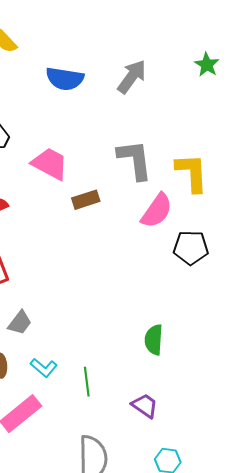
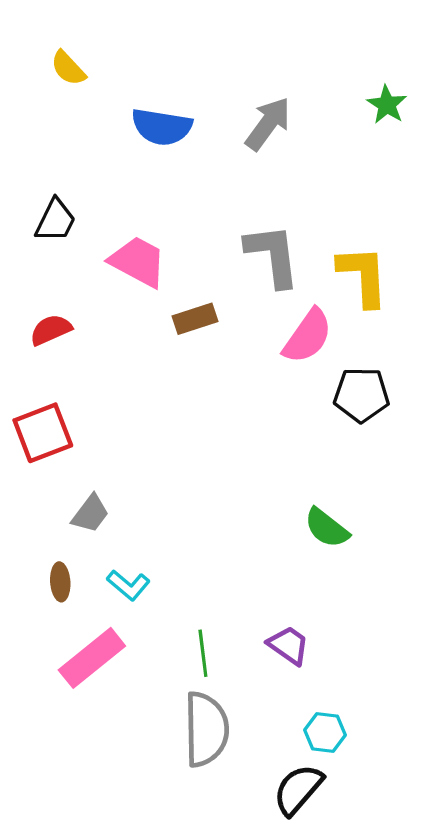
green semicircle: (154, 340) -> (327, 528), moved, turned -56
green line: (87, 382) -> (203, 653), moved

